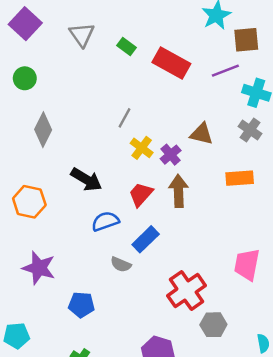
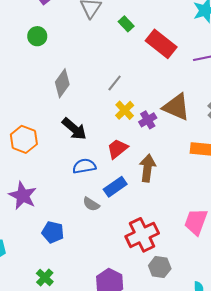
gray diamond: (43, 130) -> (62, 83), moved
brown triangle: (202, 134) -> (176, 107), size x1.4
brown arrow: (179, 191) -> (147, 168), moved

